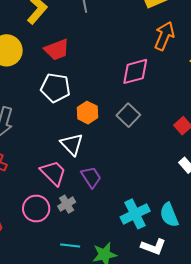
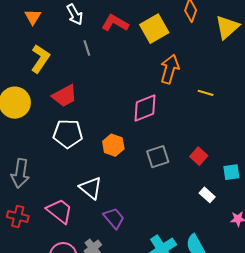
orange hexagon: (88, 113) -> (113, 145), moved
gray square: (128, 115) -> (158, 157), moved, turned 35
pink trapezoid: (53, 173) -> (60, 211), moved

